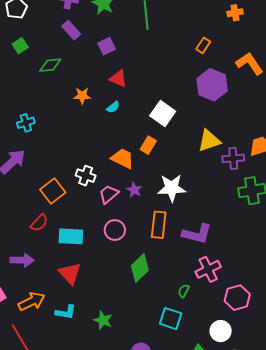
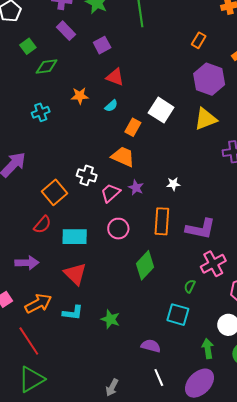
green square: (20, 46) -> (28, 46), moved
cyan cross: (26, 123) -> (41, 112), moved
yellow triangle: (209, 141) -> (206, 119), moved
orange rectangle: (148, 145) -> (133, 127), moved
white star: (172, 188) -> (173, 184), size x0.5

